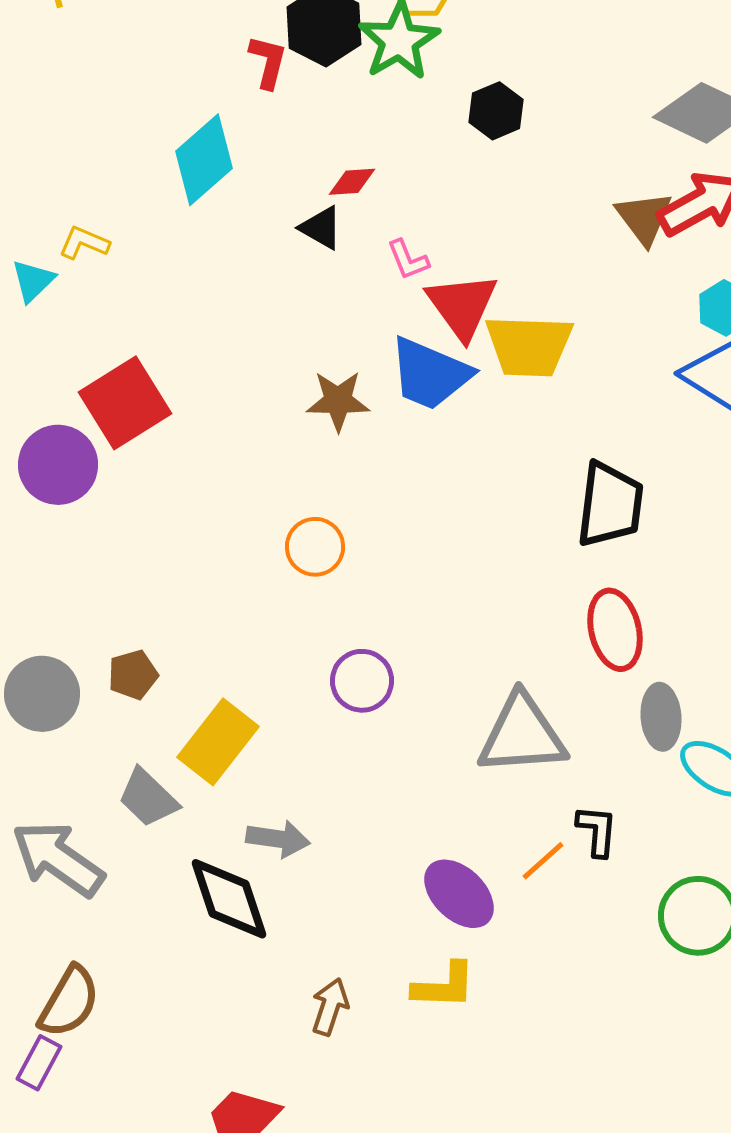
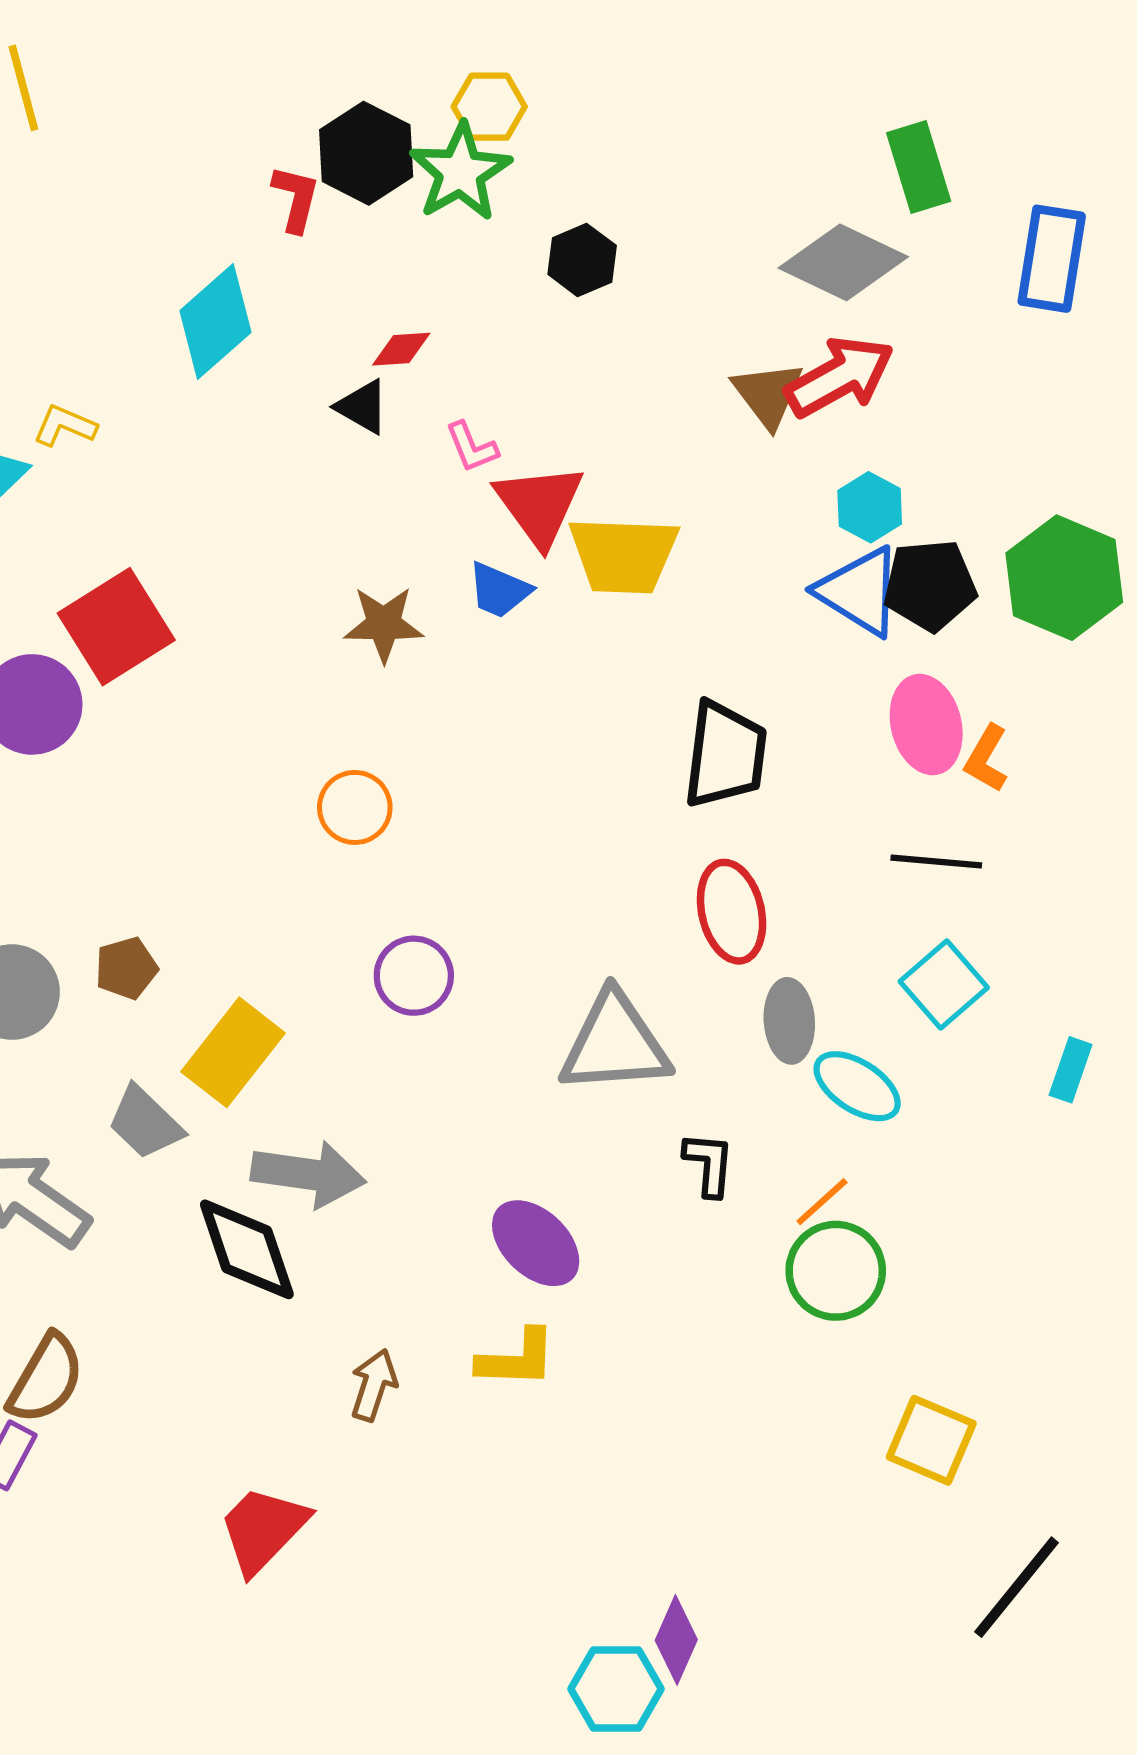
blue trapezoid: (430, 374) -> (499, 590), size x0.6
gray arrow: (278, 839) -> (308, 1174), size x1.4
orange line: (543, 861) -> (822, 1202), moved

